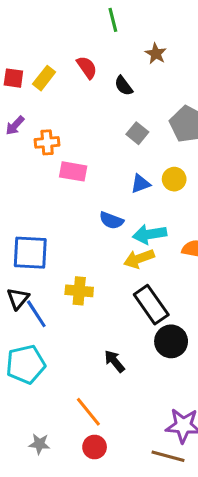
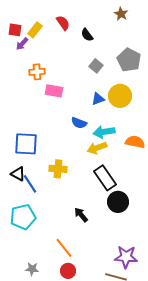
brown star: (156, 54) -> (121, 14), moved
purple arrow: (15, 126) -> (22, 44), moved
yellow circle: (174, 179) -> (120, 96), size x1.5
black triangle: (18, 299) -> (18, 174), turned -42

